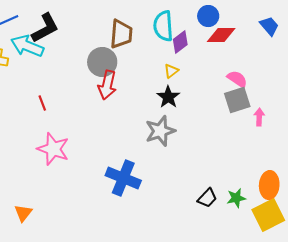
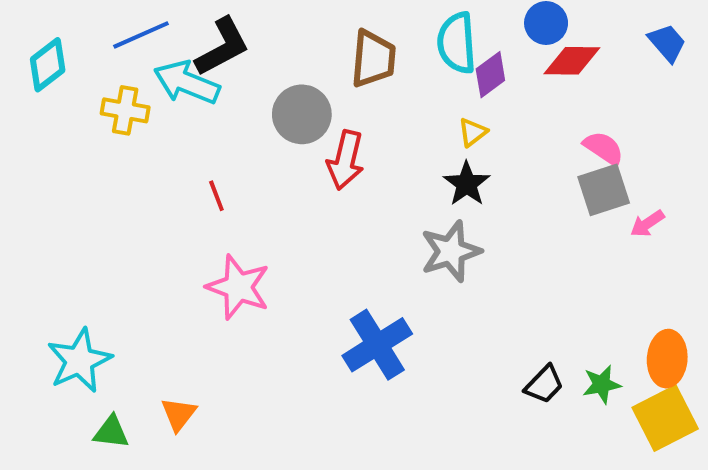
gray circle: (102, 62) -> (302, 114), moved
pink arrow: (259, 117) -> (647, 224), turned -126
blue cross: (123, 178) -> (377, 345), turned 36

